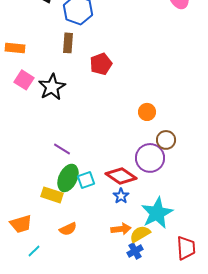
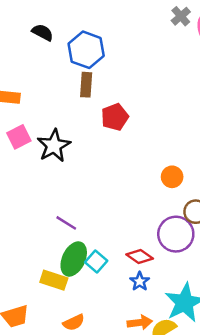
brown rectangle: (68, 43) -> (86, 85), moved
pink square: (24, 80) -> (19, 137), turned 30
red diamond: (121, 176) -> (140, 257), size x0.7
cyan square: (86, 180) -> (96, 261), turned -30

